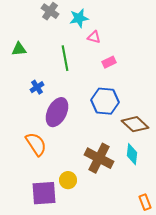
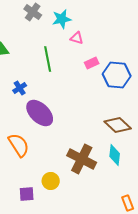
blue hexagon: (105, 101) -> (117, 75), moved
purple ellipse: (57, 112) -> (40, 113), turned -72
purple square: (44, 193) -> (27, 194), size x0.6

